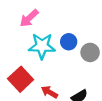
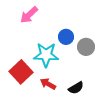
cyan star: (42, 46) -> (46, 55), moved

